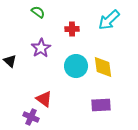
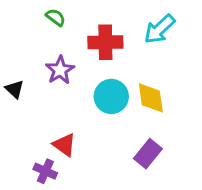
red cross: (72, 29) -> (105, 42), size x1.6
purple rectangle: (101, 105) -> (148, 154), turned -48

